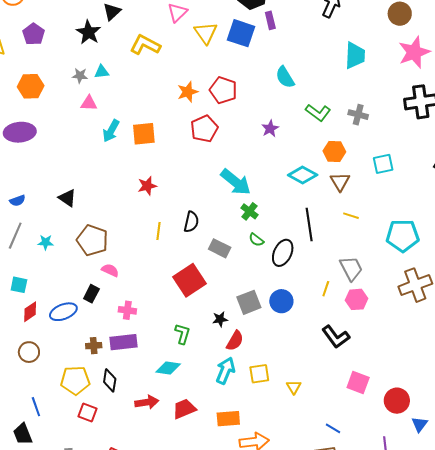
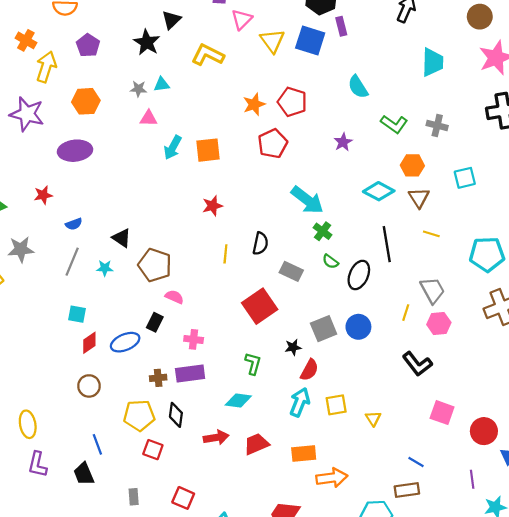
black triangle: (67, 198) -> (122, 238), moved

